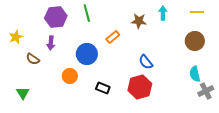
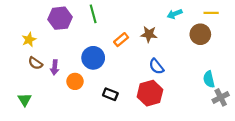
cyan arrow: (163, 13) -> (175, 14), turned -112
brown star: (139, 21) -> (149, 34), moved
yellow star: (16, 37) -> (29, 40), moved
brown circle: (195, 41) -> (200, 34), moved
purple arrow: (51, 43) -> (55, 67), moved

